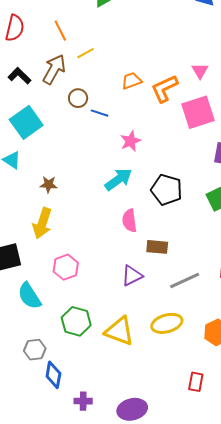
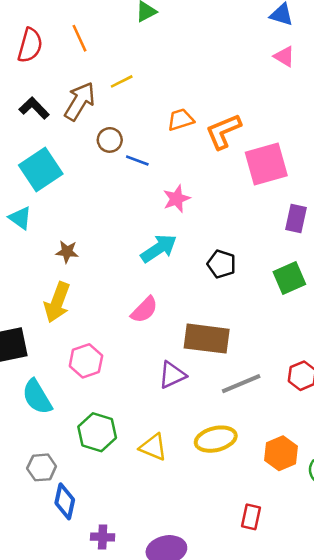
orange line: (60, 31) -> (80, 38), moved
pink triangle: (200, 71) -> (284, 56), moved, turned -30
black pentagon: (167, 190) -> (221, 264), size x0.7
pink semicircle: (129, 221) -> (144, 310), moved, turned -130
brown rectangle: (157, 247) -> (207, 339), size x1.6
yellow triangle: (119, 331) -> (153, 447), size x0.7

